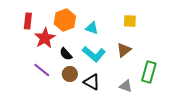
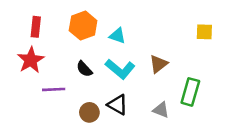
yellow square: (130, 21) -> (204, 32), moved
red star: (45, 38) -> (31, 60), moved
purple line: (42, 70) -> (54, 89), turned -42
brown circle: (70, 74) -> (89, 112), moved

